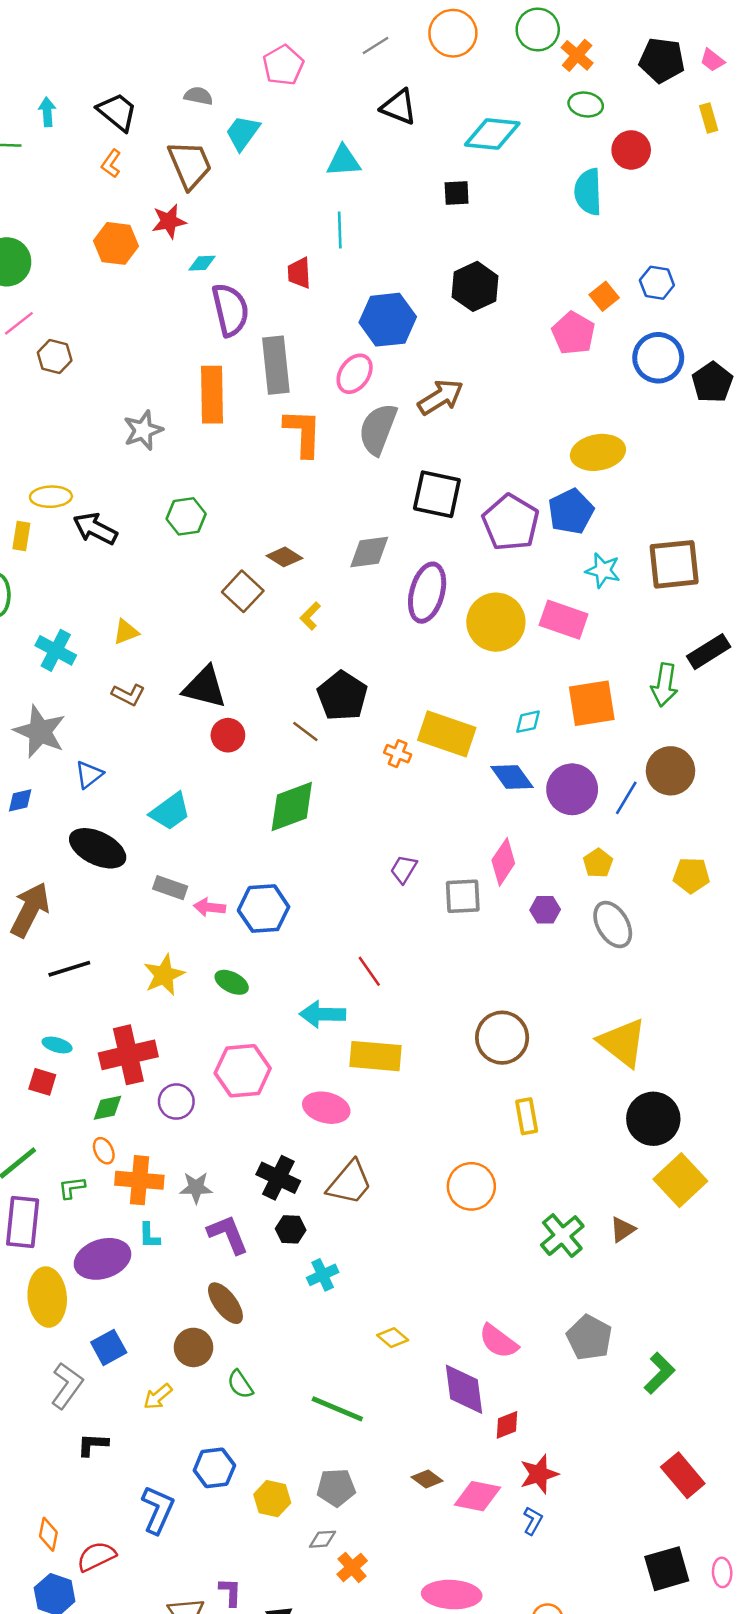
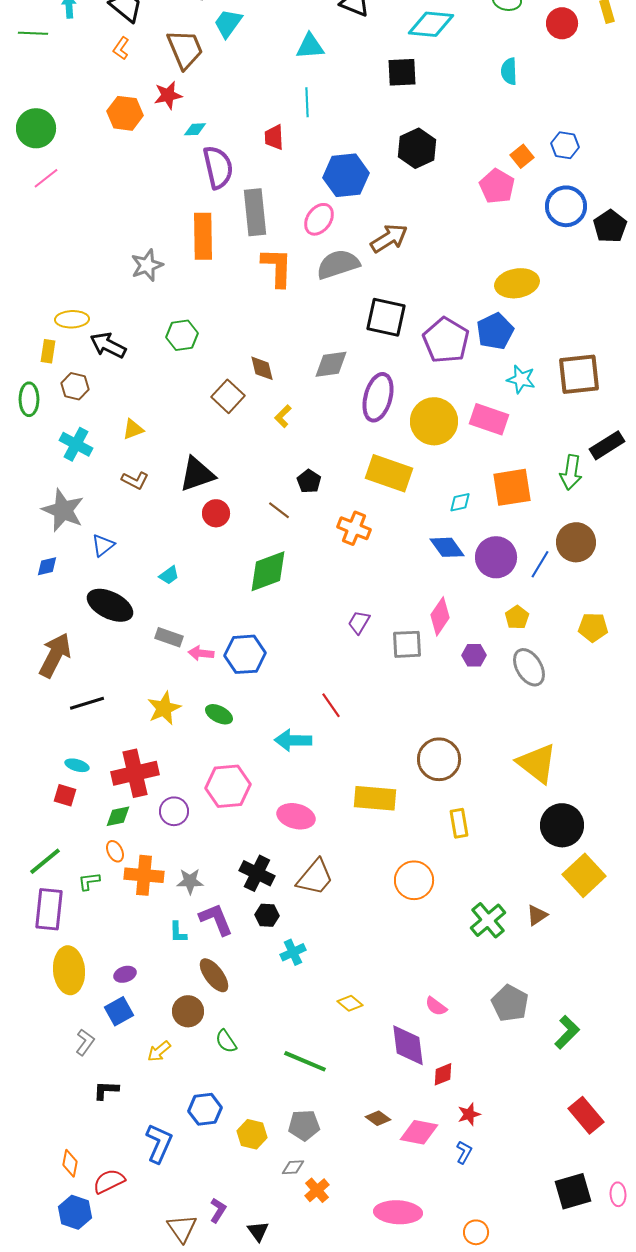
red circle: (631, 150) -> (562, 23), moved
cyan semicircle: (588, 192) -> (509, 71), size x0.7
black square: (457, 193) -> (402, 72), size x1.4
brown hexagon: (55, 357) -> (75, 386), moved
gray semicircle: (378, 429) -> (338, 264), turned 51
brown diamond: (284, 557) -> (262, 368), turned 44
black triangle: (205, 687) -> (197, 474), turned -33
black pentagon: (342, 696) -> (309, 481), size x0.6
yellow rectangle: (447, 734) -> (389, 473), moved
orange cross: (398, 754) -> (354, 528), size x1.5
cyan trapezoid: (170, 811) -> (169, 575), size x0.6
yellow rectangle: (375, 1056) -> (375, 798), moved
cyan L-shape: (149, 1236) -> (178, 932), moved
purple ellipse: (103, 1259) -> (125, 974), moved, size x0.5
pink semicircle: (498, 1341) -> (436, 1006), size x0.7
gray L-shape: (67, 1386) -> (85, 1042), size x0.7
red star: (539, 1474) -> (469, 1114), size x0.7
purple L-shape: (230, 1592) -> (218, 1210), turned 30

